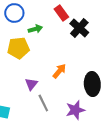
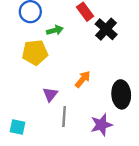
gray line: (43, 103) -> (64, 117), turned 30

